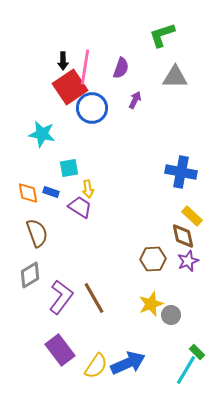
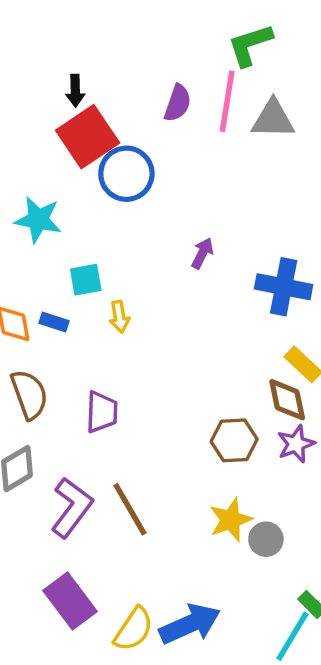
pink line: (85, 67) -> (227, 101), moved
purple arrow: (135, 100) -> (202, 253), moved
purple trapezoid: (80, 207) -> (102, 412), moved, turned 60

